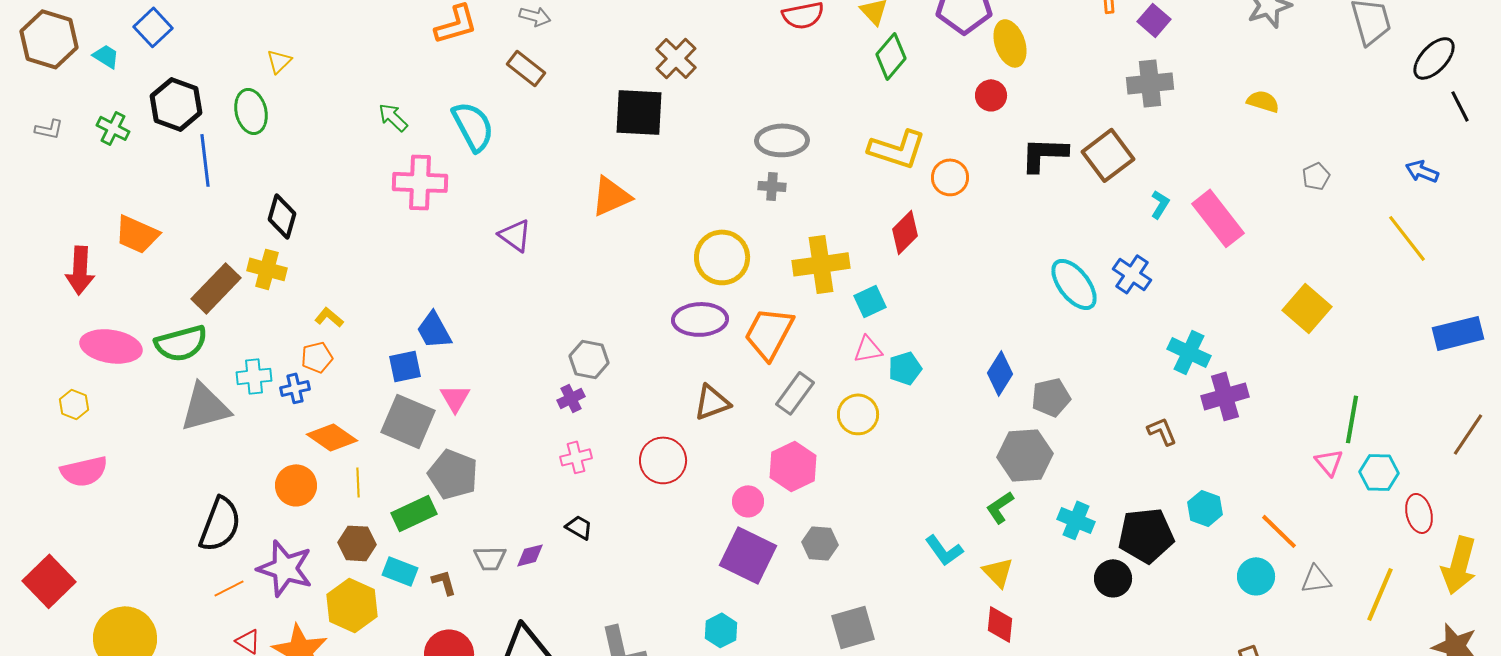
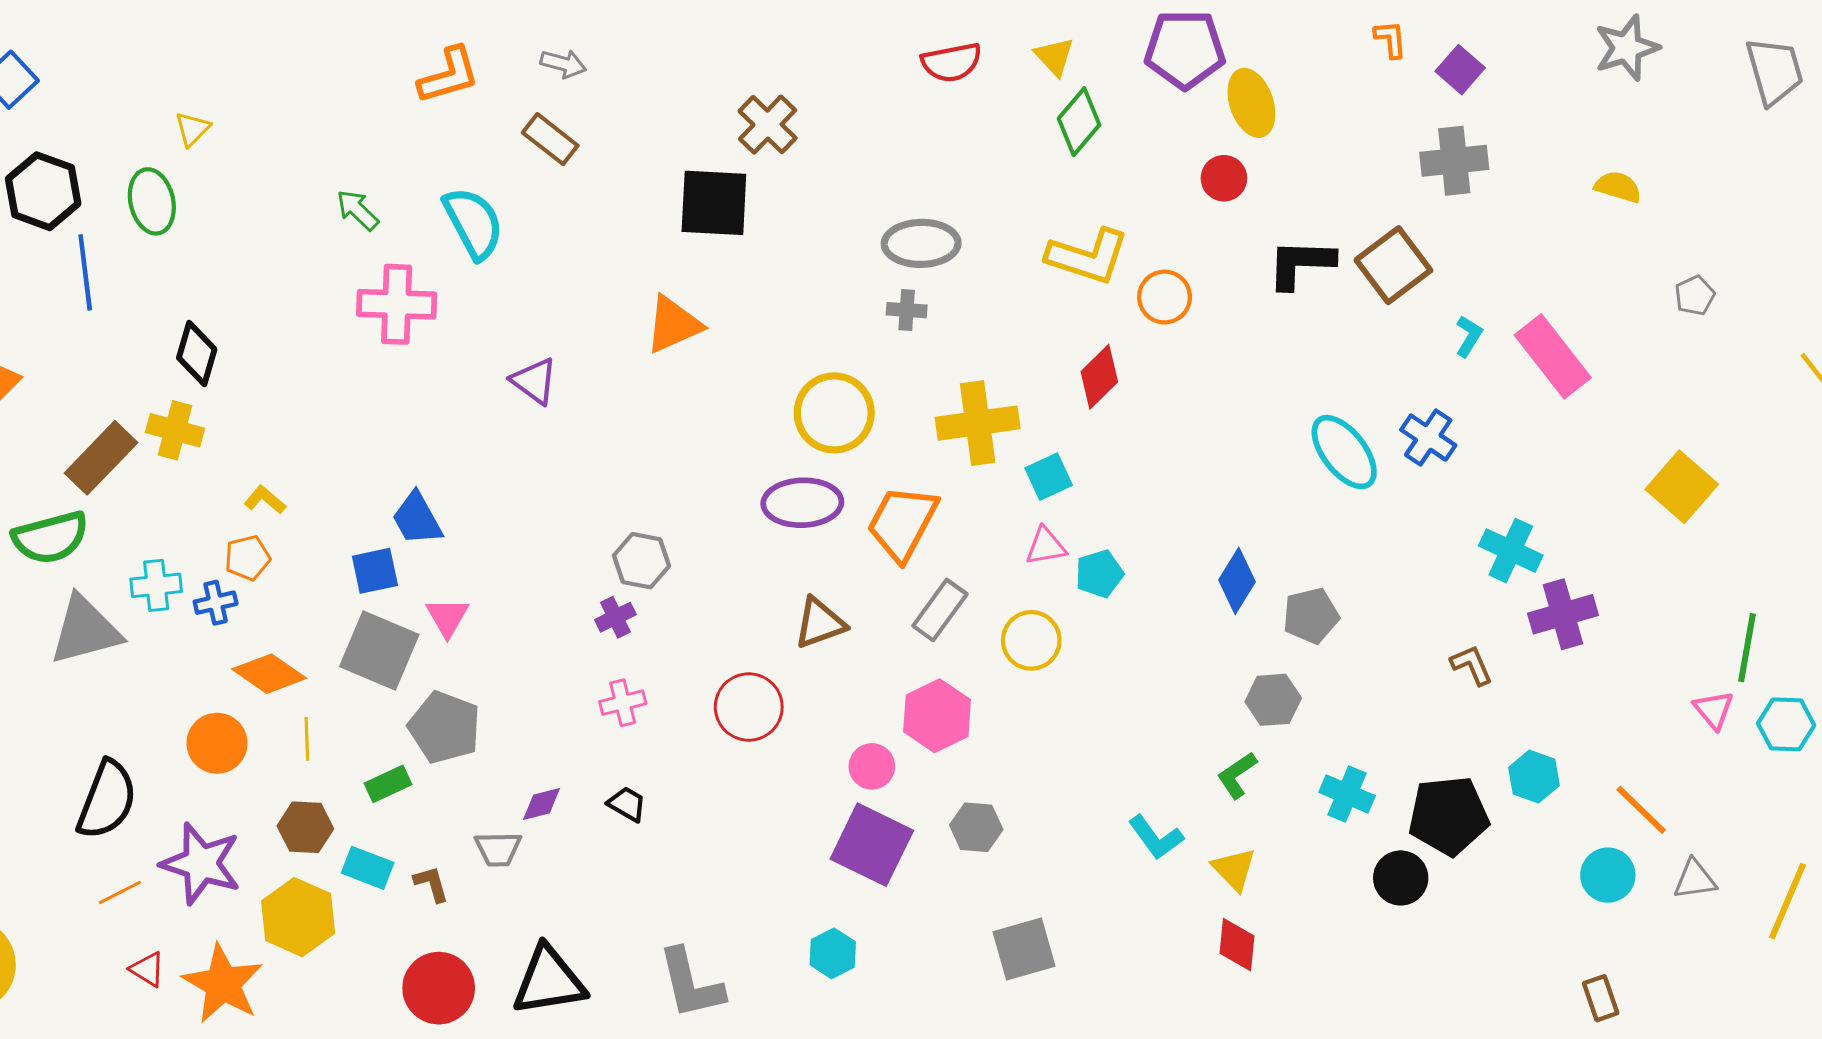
gray hexagon: (1025, 455) -> (1273, 700), size x0.7
green rectangle: (414, 513) -> (388, 784), size x0.7
purple diamond: (530, 555) -> (542, 804), moved

